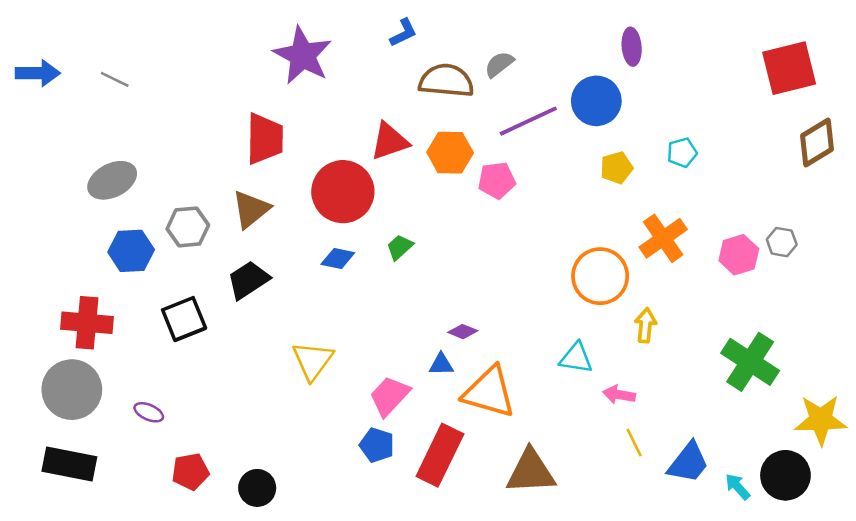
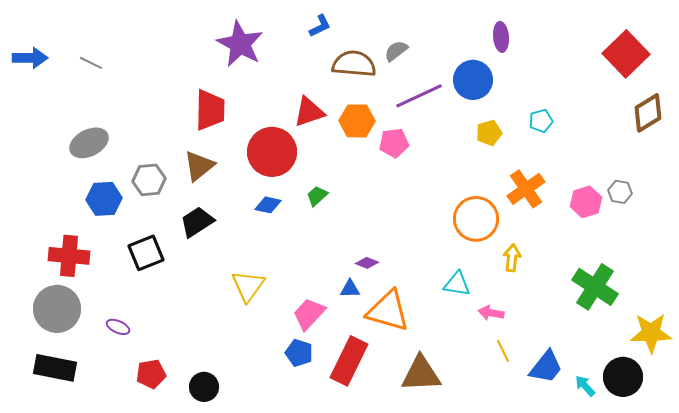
red square: (789, 68) -> (626, 54), turned -30

